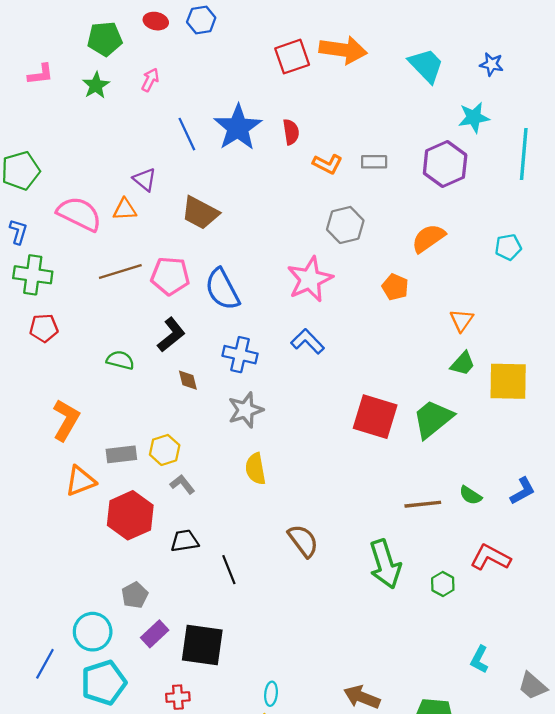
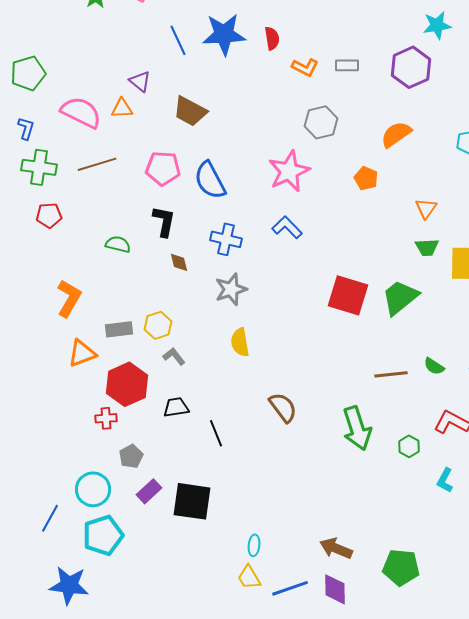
blue star: (238, 127) -> (224, 34), turned 30
brown line: (120, 272) -> (97, 164), moved
black L-shape: (171, 335) -> (164, 221), turned -40
green trapezoid: (463, 363) -> (427, 247), turned 45
cyan L-shape: (479, 659) -> (445, 480), moved
red cross: (178, 697) -> (106, 418), moved

